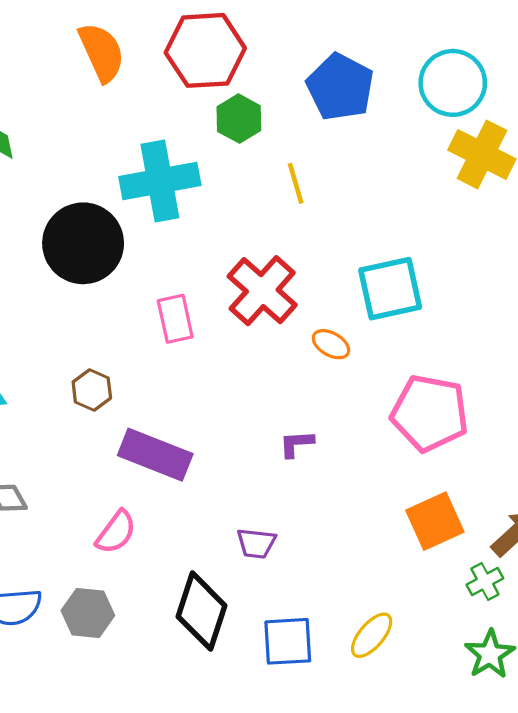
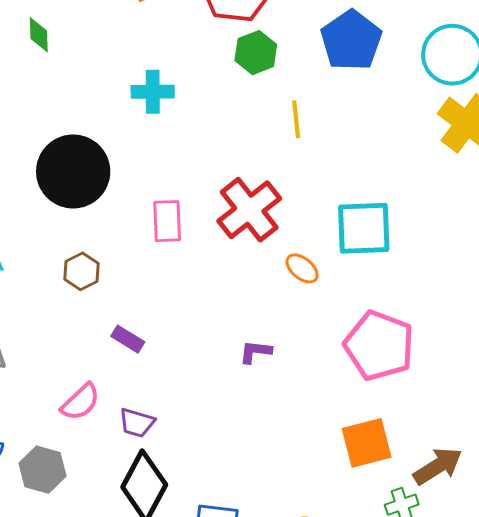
cyan cross: (160, 181) -> (153, 92), moved, size x0.6
black circle: (83, 243) -> (73, 171), moved
purple rectangle: (155, 455) -> (128, 339), size x0.5
purple trapezoid: (256, 543) -> (137, 423), moved

